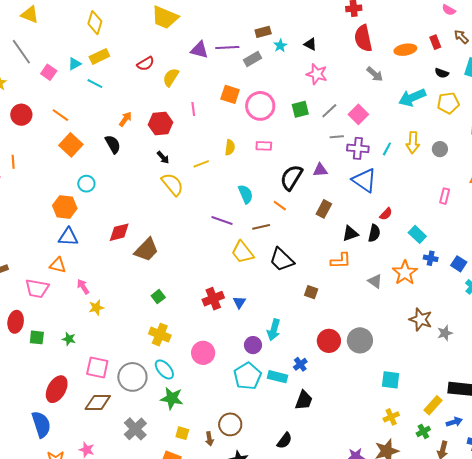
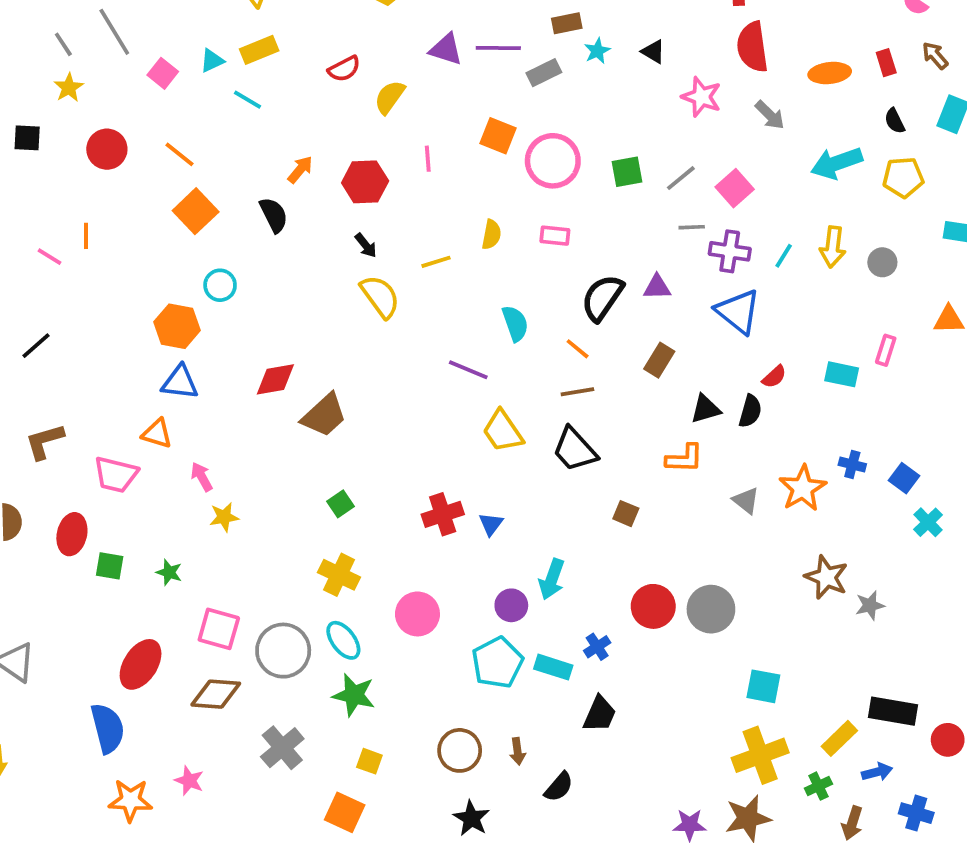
black semicircle: (442, 73) -> (895, 121), turned 40
pink star: (317, 74) -> (702, 97), moved
brown line: (261, 227) -> (577, 392), moved
cyan rectangle: (417, 234) -> (842, 374), moved, turned -36
yellow cross: (391, 417) -> (760, 755), size x1.8
brown arrow: (209, 439) -> (517, 751), moved

